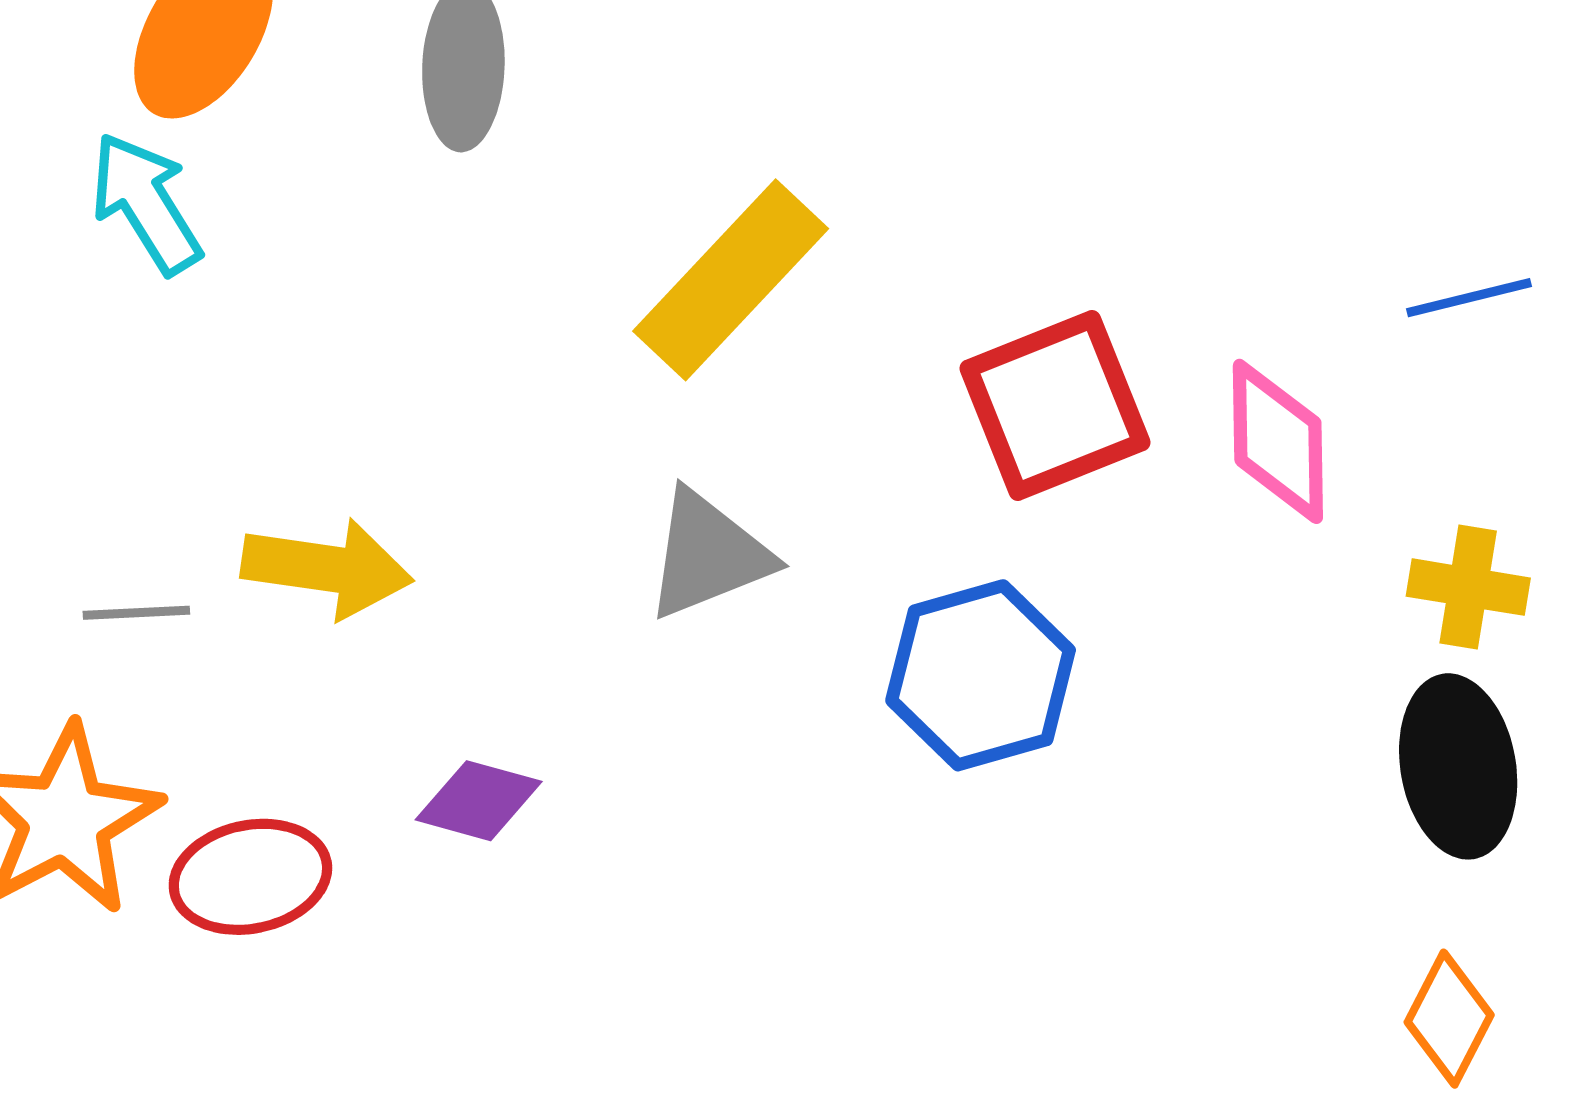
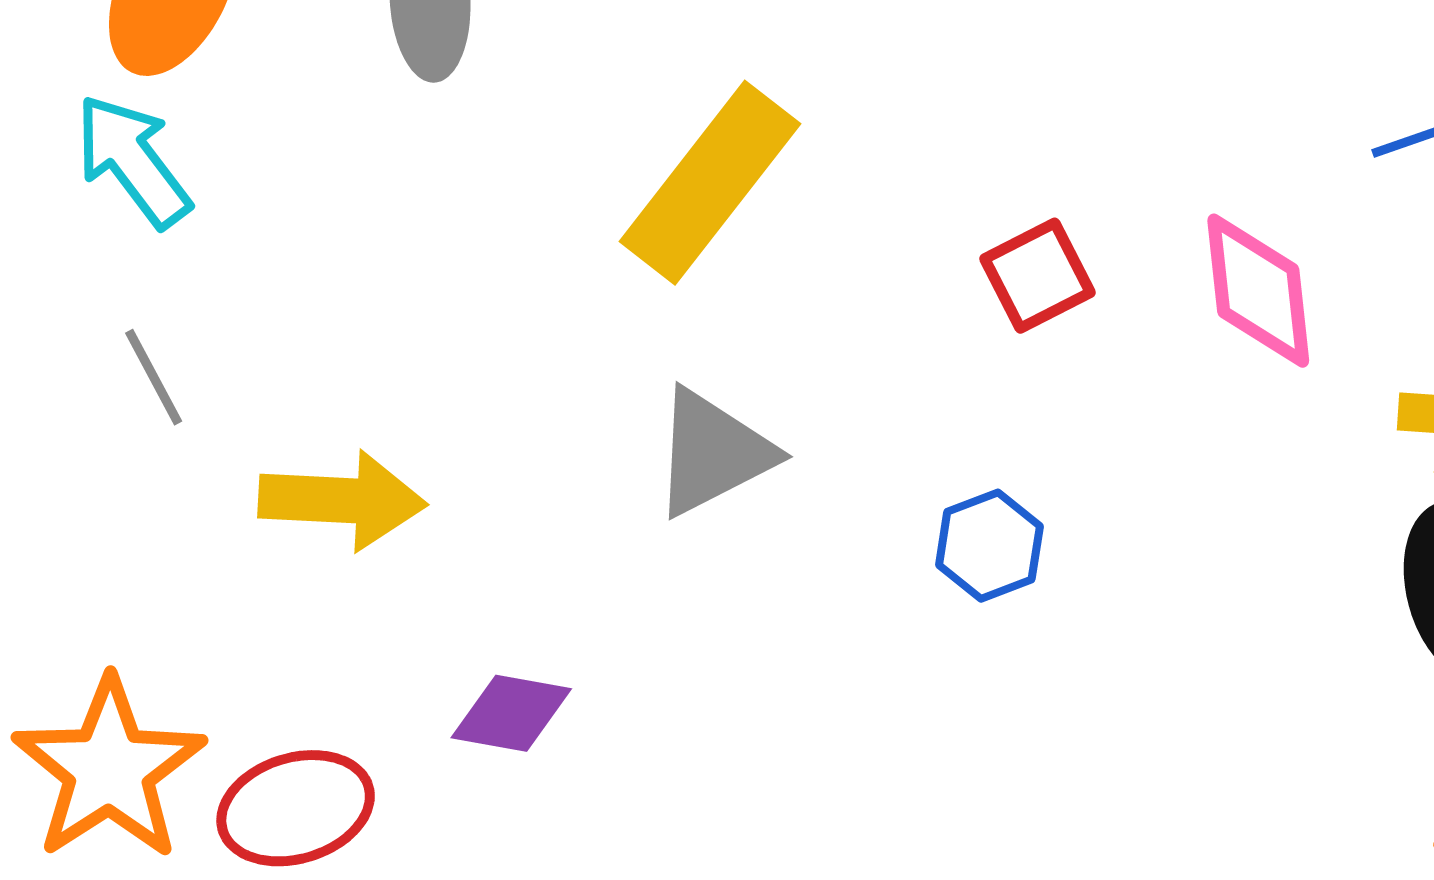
red square: (1055, 405) -> (1038, 276), size x0.6
gray line: (136, 613) -> (154, 377), moved, turned 70
blue hexagon: (981, 675) -> (989, 546), size x0.6

